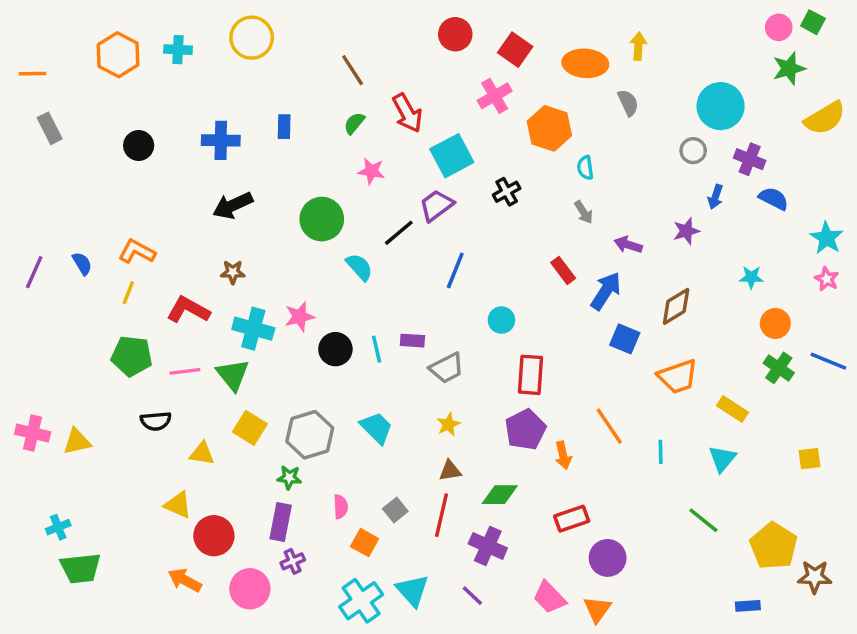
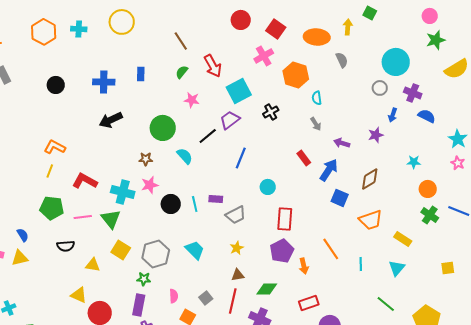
green square: (813, 22) -> (370, 13), moved
blue semicircle: (82, 264) -> (23, 235), moved
brown star: (233, 272) -> (146, 159), moved

